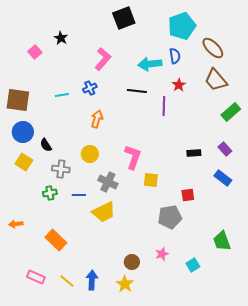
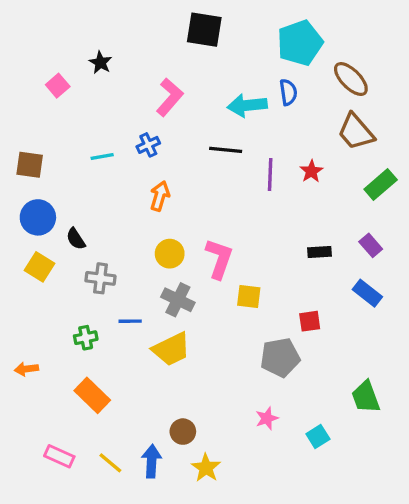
black square: (124, 18) -> (204, 30), turned 30
red star: (179, 85) -> (311, 171), moved
brown square: (18, 100) -> (30, 165), size x0.7
yellow circle: (90, 154) -> (170, 254), moved
green cross: (50, 193) -> (86, 338), moved
brown circle: (132, 262) -> (183, 432), moved

